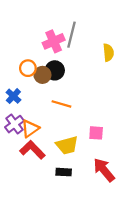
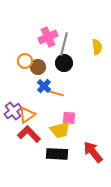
gray line: (71, 35) -> (64, 44), moved
black circle: (55, 70) -> (64, 63), moved
blue cross: (13, 96) -> (44, 86), moved
pink square: (96, 133) -> (69, 118), moved
black rectangle: (64, 172) -> (57, 154), size x1.5

